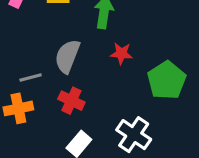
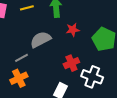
gray semicircle: (67, 56) -> (41, 39), turned 55
red cross: (71, 101) -> (71, 63), moved, turned -35

